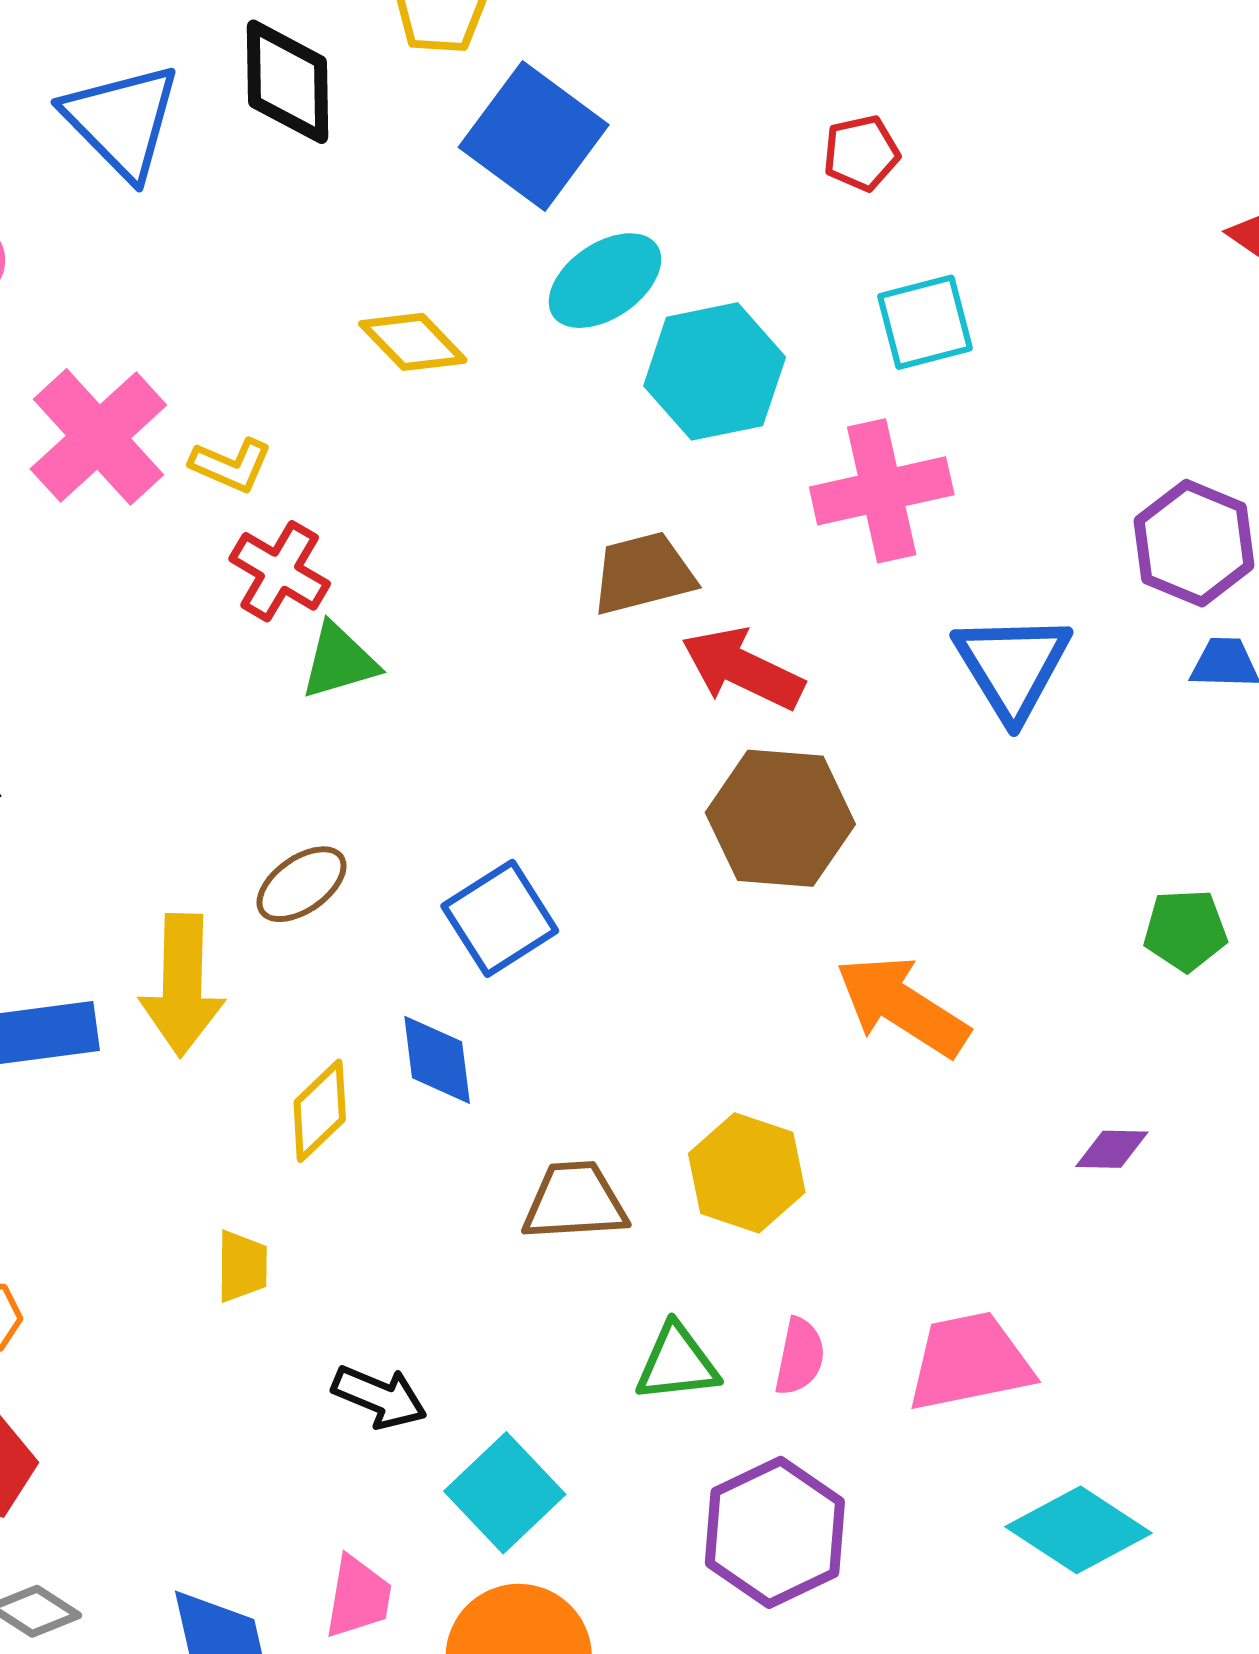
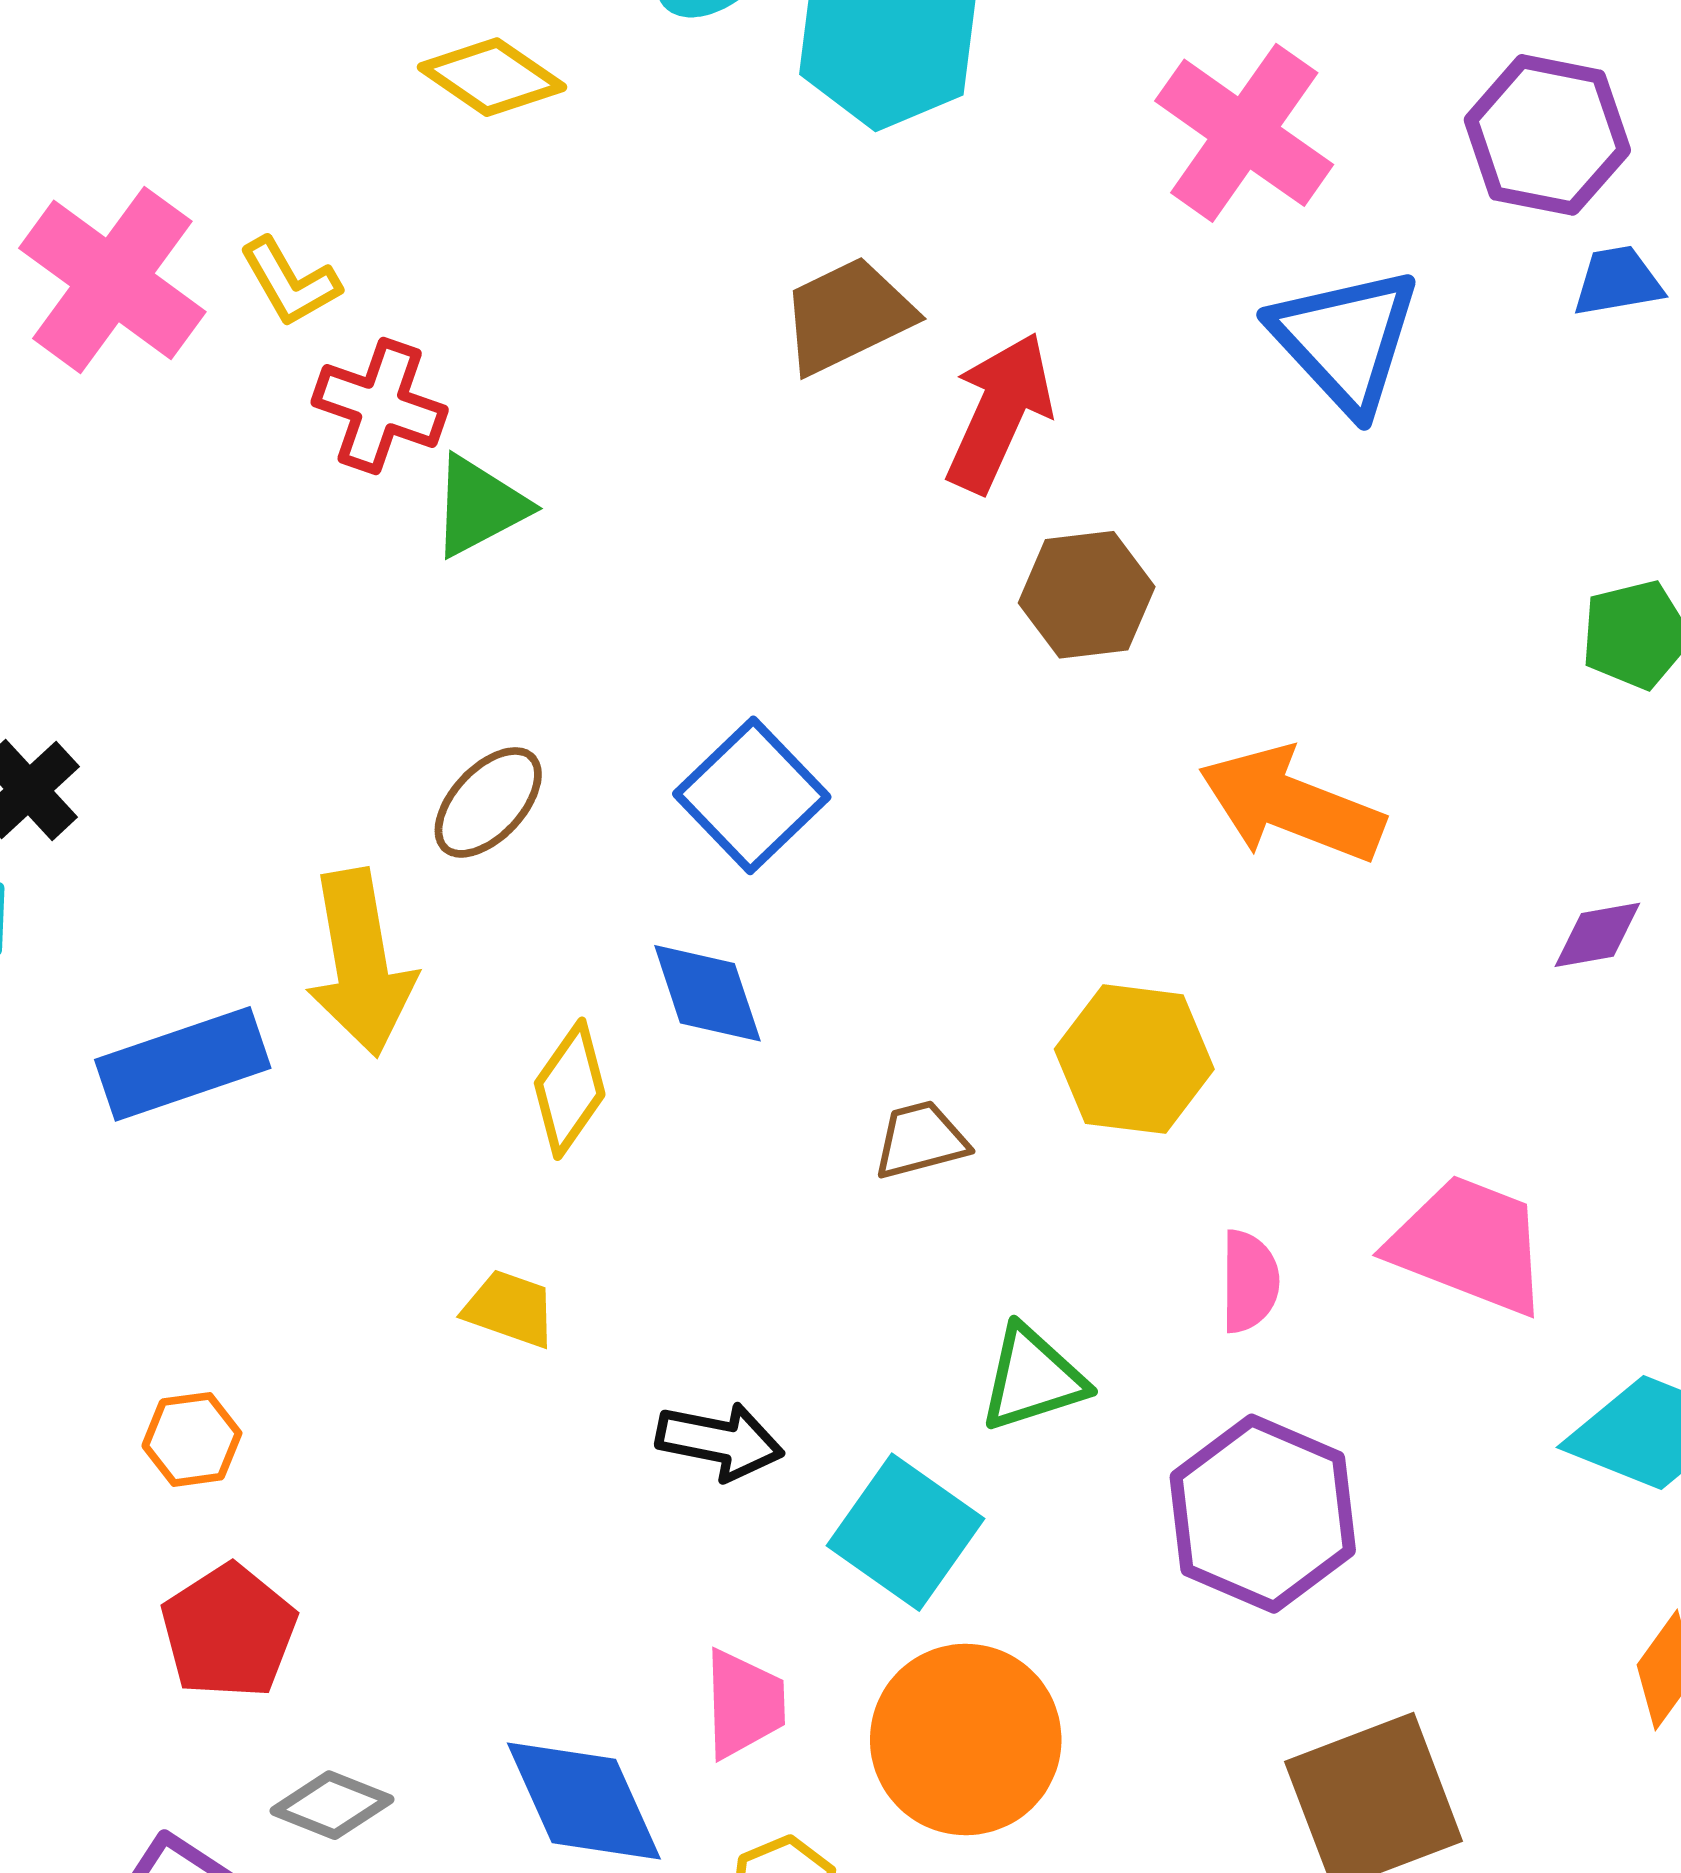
yellow L-shape: (231, 465) -> (290, 282), turned 48
pink cross: (882, 491) -> (1244, 133), moved, turned -31
red arrow: (743, 669) -> (999, 412), turned 100
brown hexagon: (780, 818) -> (1087, 595), size x0.7
brown trapezoid: (575, 1201) -> (921, 1140), size x0.7
yellow trapezoid: (242, 1266) -> (510, 1309), turned -60
pink trapezoid: (970, 1362) -> (1469, 1245), turned 44
green triangle: (677, 1363) -> (1033, 1379), moved

